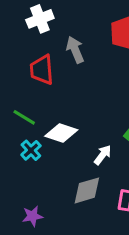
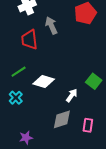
green line: (24, 117) -> (19, 72), turned -63
cyan cross: (31, 150) -> (16, 98), moved

